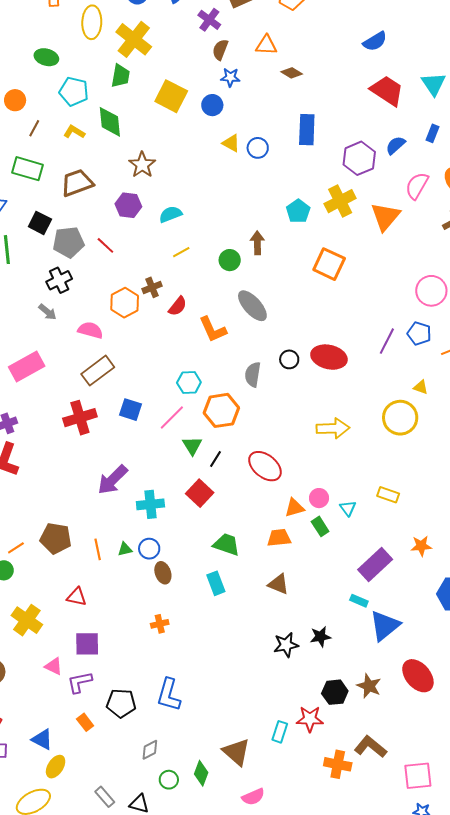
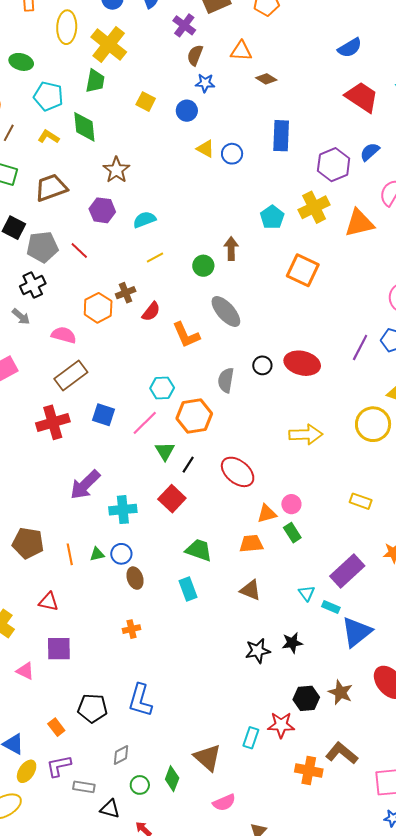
yellow square: (171, 96) -> (146, 102), size x0.6
orange triangle: (385, 217) -> (359, 223), turned 36
cyan triangle: (348, 508) -> (307, 593), moved
purple L-shape: (80, 682) -> (59, 766), moved
gray rectangle: (105, 797) -> (84, 787), moved, turned -40

